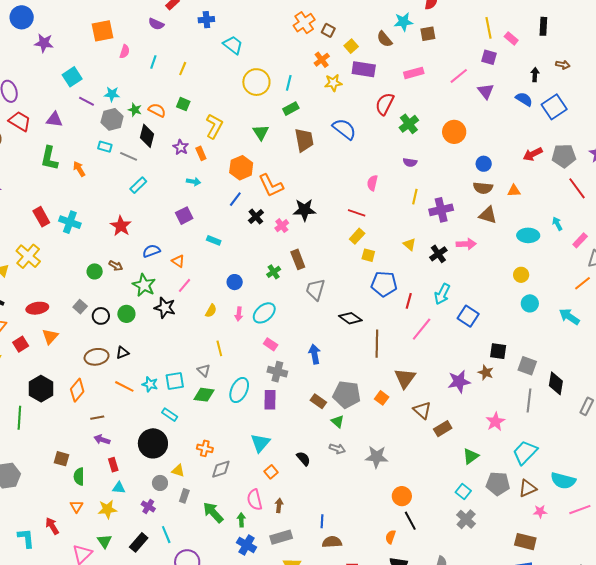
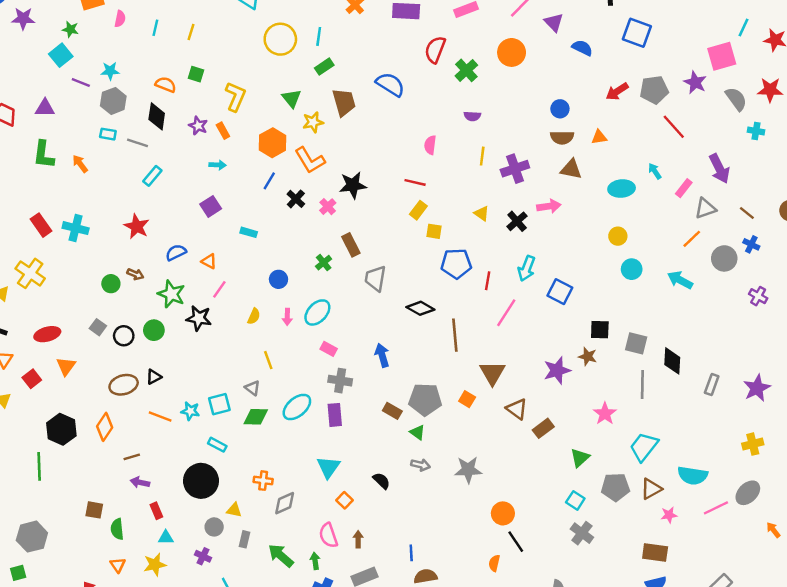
yellow star: (333, 83) -> (313, 122), moved
blue semicircle: (524, 99) -> (582, 48), moved
blue square: (554, 107) -> (637, 33), turned -30
green star: (135, 110) -> (70, 29), moved
orange circle: (454, 132) -> (512, 52), moved
cyan ellipse: (239, 390) -> (297, 407), turned 30

